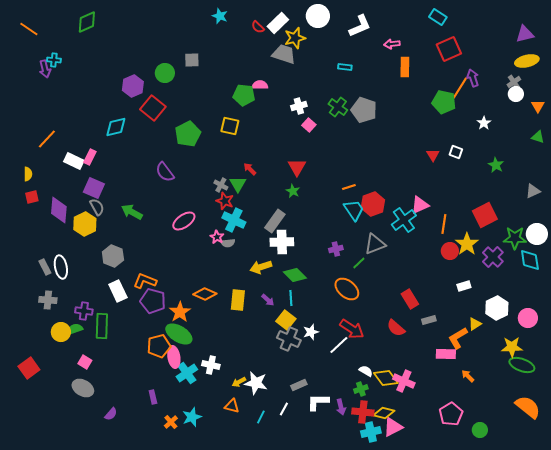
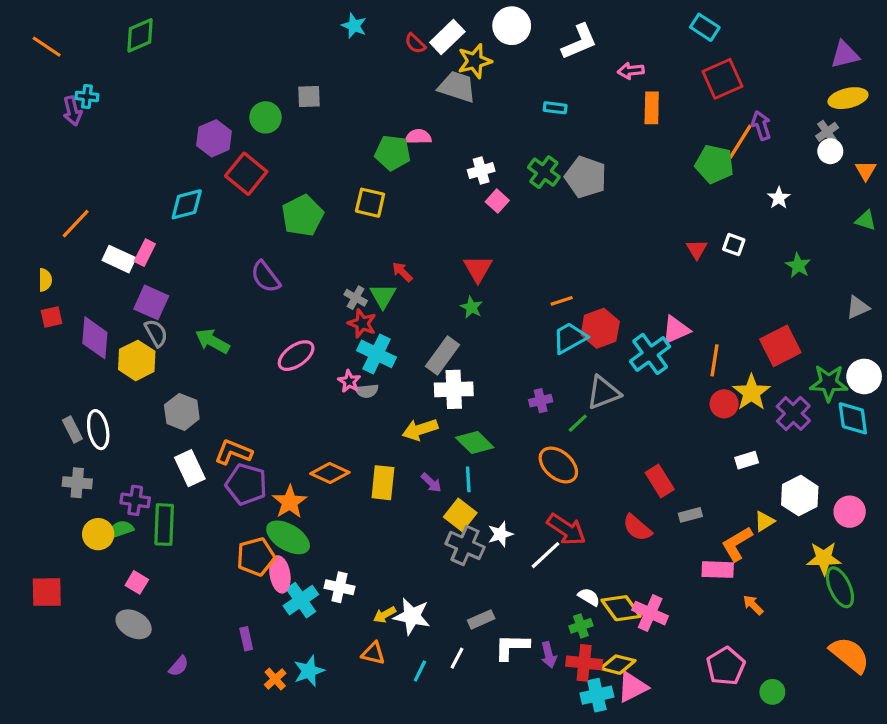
cyan trapezoid: (354, 210) -> (570, 338), turned -85
green ellipse: (522, 365) -> (840, 587), turned 45
red square: (29, 368) -> (47, 592), turned 35

